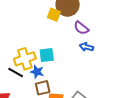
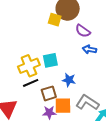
blue star: (37, 72) -> (69, 80), moved
black line: (16, 73) -> (31, 83), moved, turned -49

